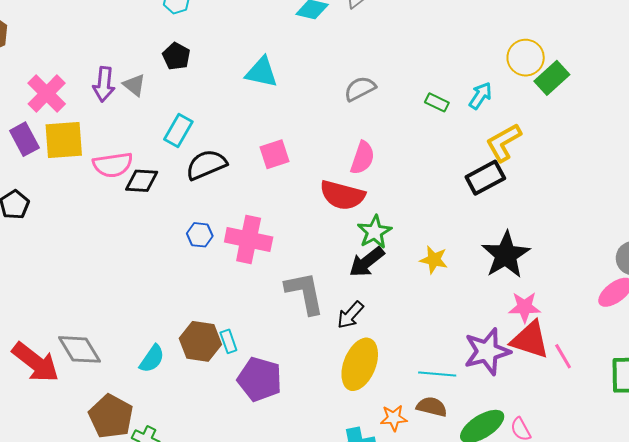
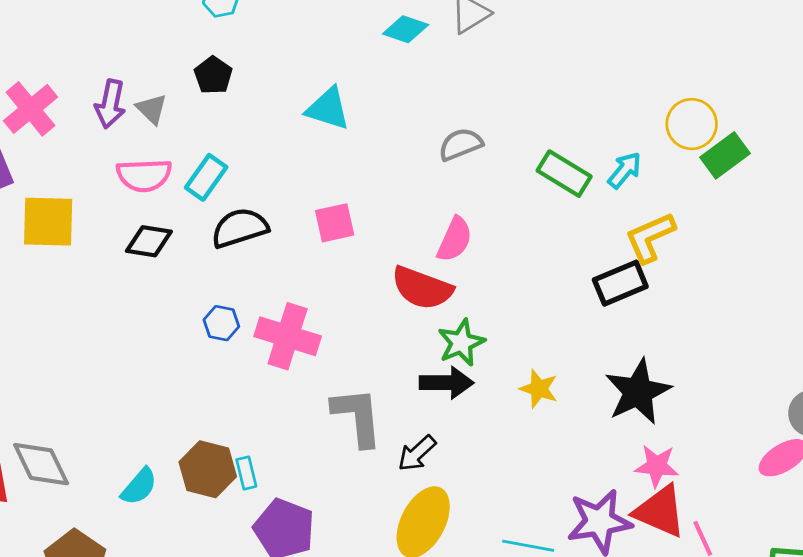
green rectangle: (437, 102) -> (564, 174), size x1.6
yellow square: (64, 140) -> (48, 222), moved
pink semicircle: (113, 165) -> (144, 175), moved
black arrow: (367, 262) -> (446, 383), turned -147

